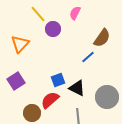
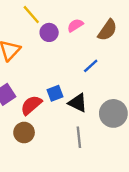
pink semicircle: (75, 13) -> (75, 25), moved, turned 32
brown semicircle: (102, 38) -> (107, 30), moved
red semicircle: (50, 100) -> (31, 105), moved

